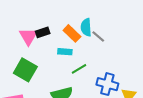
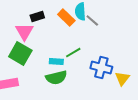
pink triangle: (28, 36) -> (24, 32), moved
cyan rectangle: (65, 52) -> (56, 62), moved

